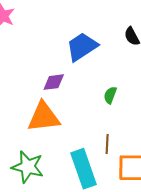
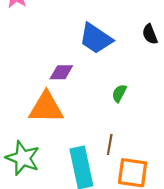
blue trapezoid: (82, 47) -> (96, 38), turned -120

